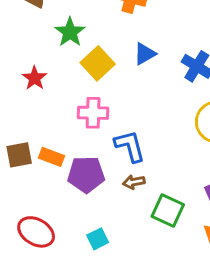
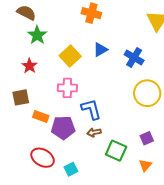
green star: (70, 32) -> (37, 35), moved
brown square: (19, 155) -> (21, 97), moved
red ellipse: (36, 232) -> (43, 158), moved

